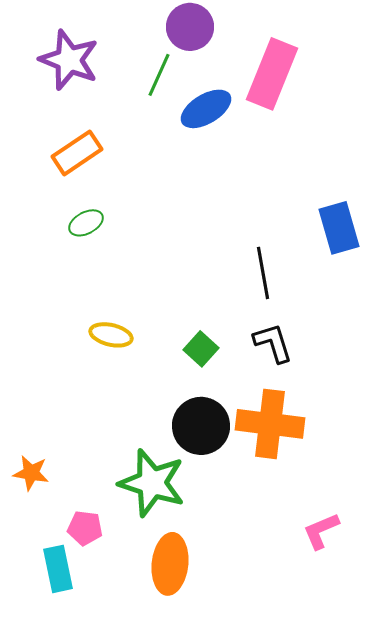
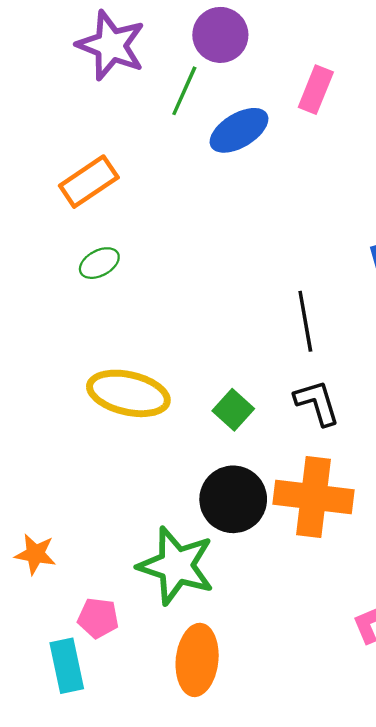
purple star: (69, 60) -> (111, 45), moved
pink rectangle: (272, 74) -> (316, 90), size x0.6
yellow ellipse: (111, 335) -> (128, 393), size x1.6

